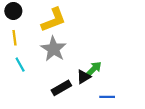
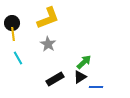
black circle: (13, 11) -> (12, 23), moved
gray star: (54, 49) -> (48, 44), size x0.7
black triangle: (84, 77) -> (80, 77), moved

